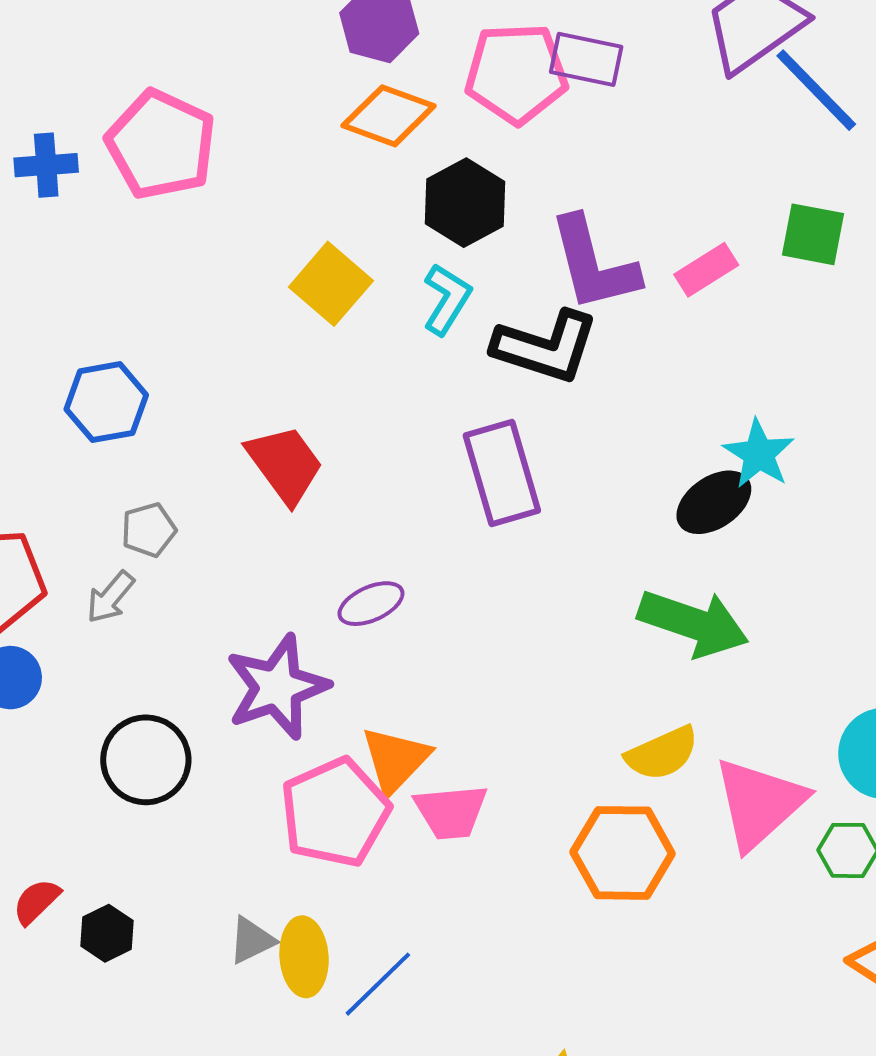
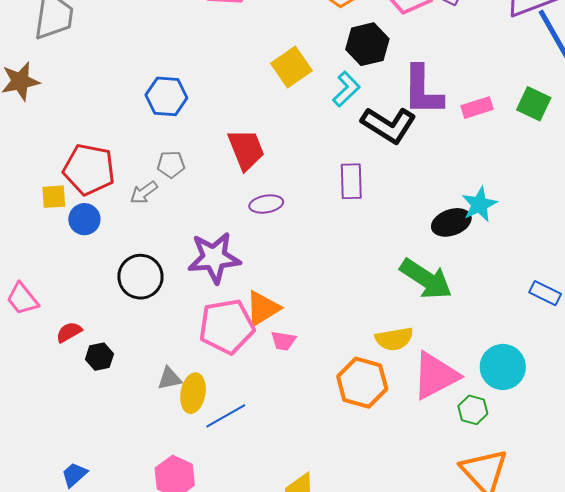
purple rectangle: (502, 473) -> (351, 181), size x0.7
purple ellipse: (371, 604) -> (266, 204), moved
pink trapezoid: (451, 812) -> (283, 341), size x0.7

